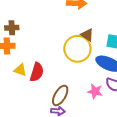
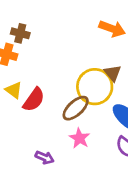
pink star: (95, 91) -> (79, 138), moved
brown ellipse: (60, 95) -> (76, 108), moved

